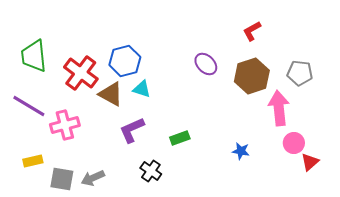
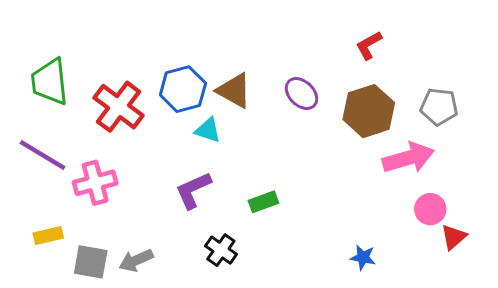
brown triangle: (111, 94) -> (234, 91), moved
pink arrow: (279, 108) -> (408, 158), turned 80
blue star: (241, 151) -> (363, 257), moved

